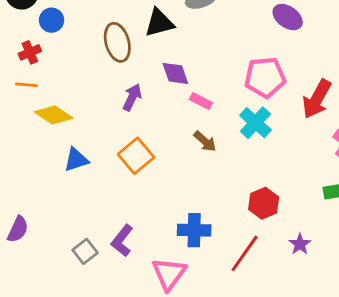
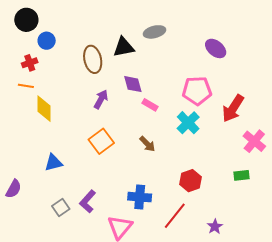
yellow diamond: (54, 115) -> (44, 109), turned 52
brown arrow: (205, 141) -> (147, 144), moved
blue triangle: (76, 160) -> (53, 163), moved
purple star: (300, 244) -> (215, 227), moved

